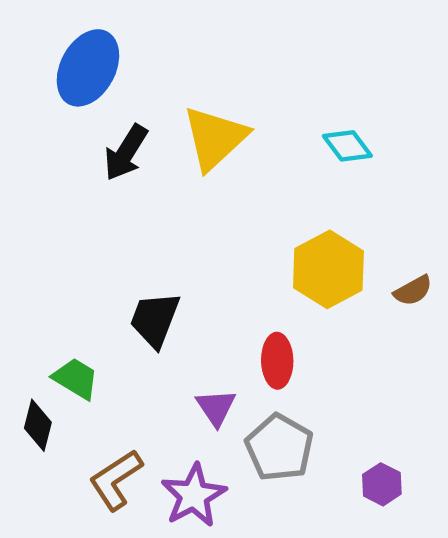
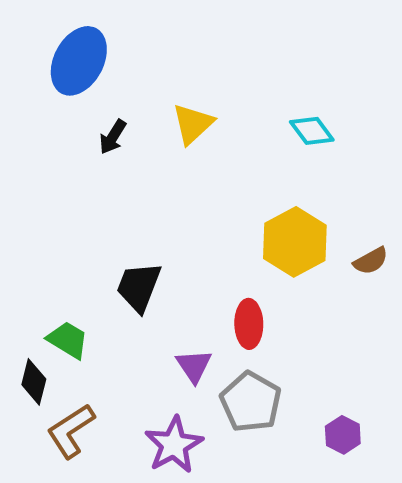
yellow triangle: (215, 138) -> (193, 124), size x0.7
black arrow: (126, 153) -> (113, 137), size x0.7
brown L-shape: (116, 480) -> (71, 431), moved

